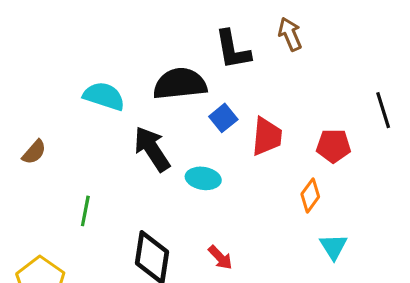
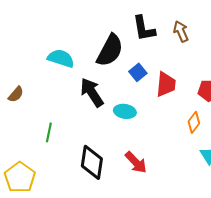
brown arrow: (290, 34) -> (181, 31), moved
black semicircle: (180, 84) -> (110, 50), turned 124
red arrow: (220, 257) -> (136, 162), size x1.4

